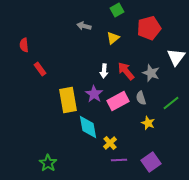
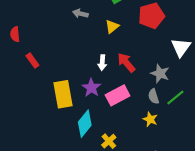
gray star: (151, 73) -> (160, 74), moved
gray semicircle: (141, 98) -> (154, 96), moved
cyan diamond: (88, 127) -> (85, 124), turned 50

